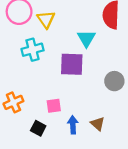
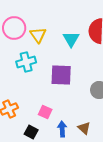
cyan triangle: (86, 38) -> (71, 39), moved
pink square: (54, 106) -> (45, 112), turned 32

